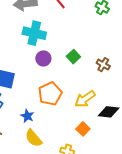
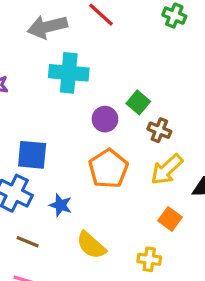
purple circle: (43, 58) -> (105, 119), moved
brown cross: (103, 65) -> (159, 130), moved
blue star: (27, 116) -> (60, 205), moved

